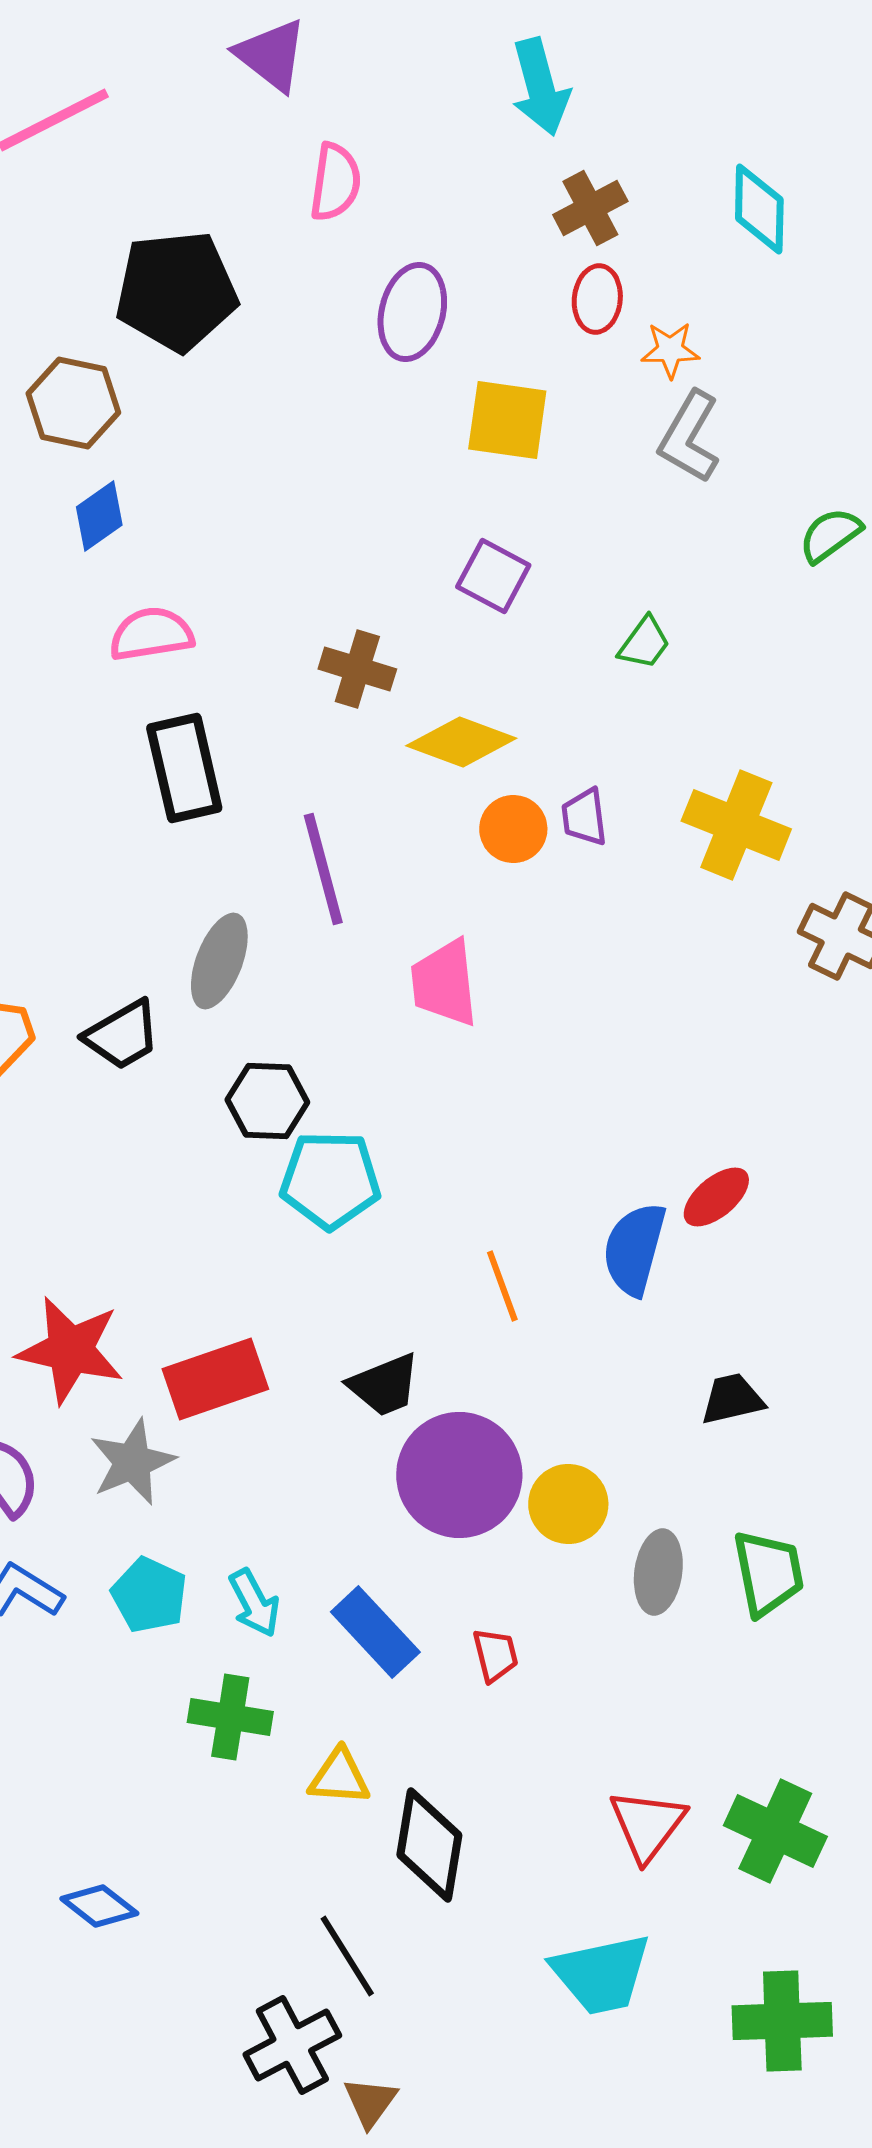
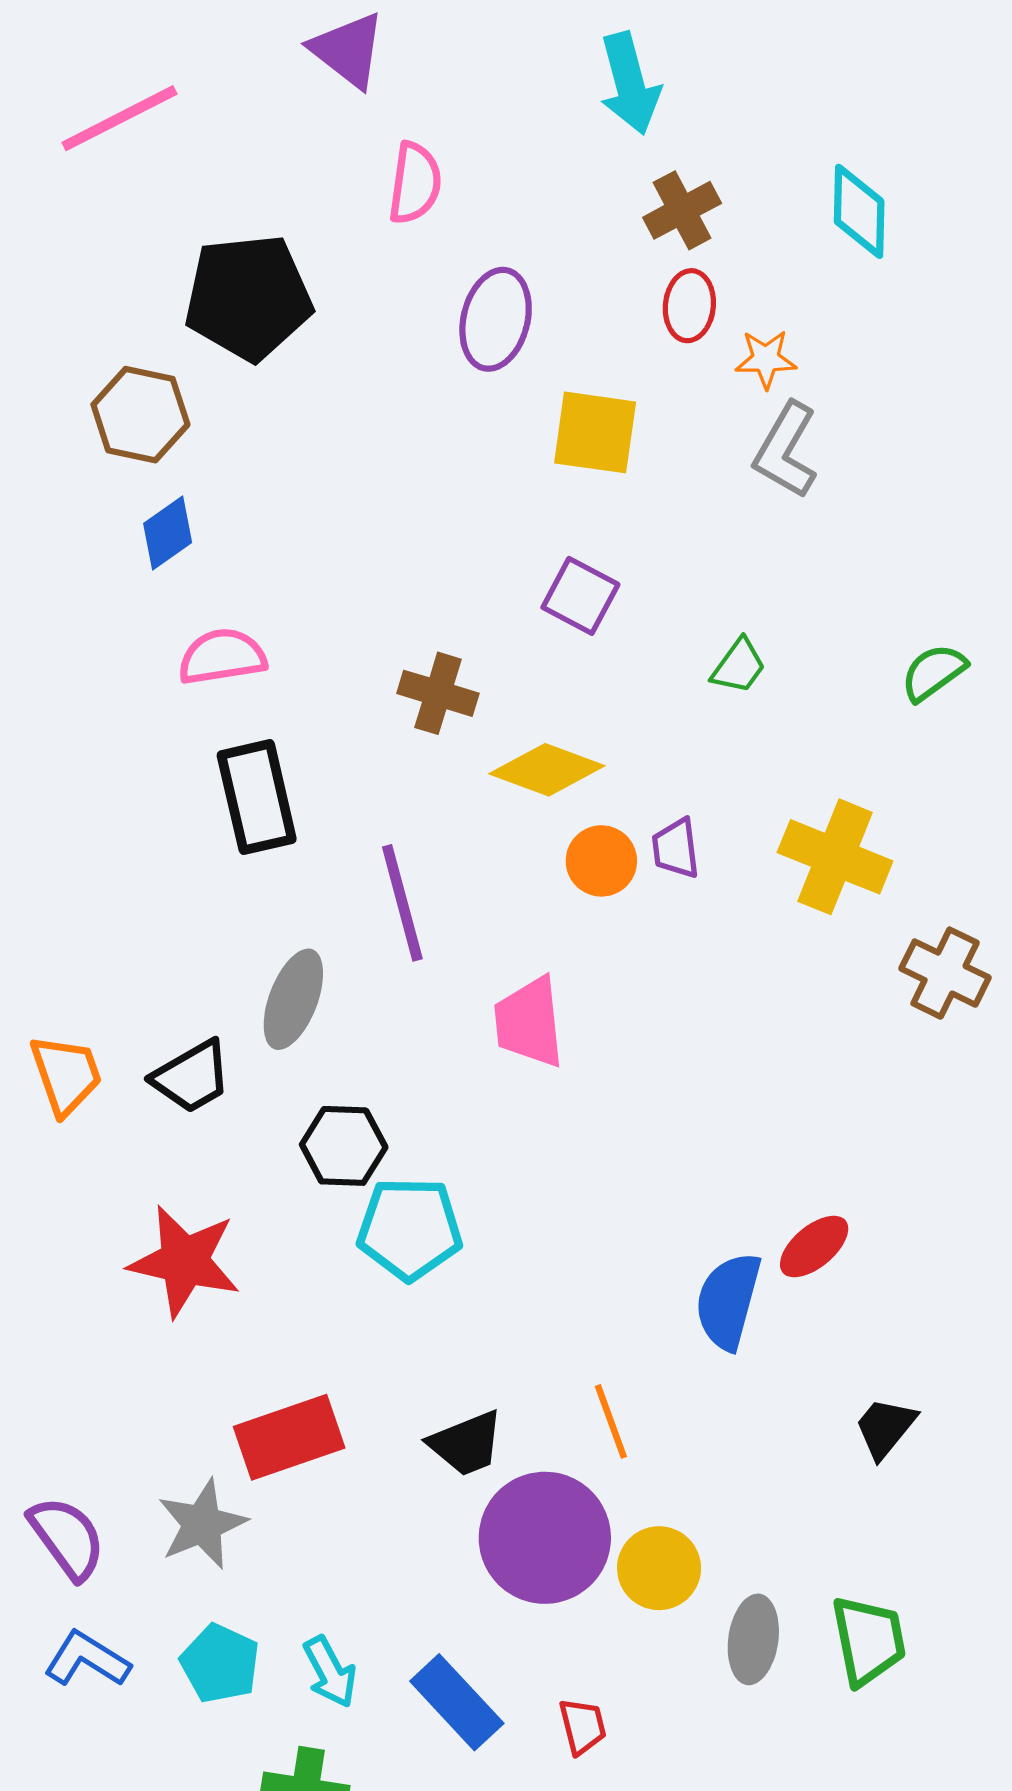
green semicircle: (830, 535) -> (934, 672), moved
orange line: (502, 1286) -> (611, 1421), moved
red star: (70, 1350) -> (184, 1261), moved
black trapezoid: (732, 1399) -> (885, 1428), moved, turned -38

